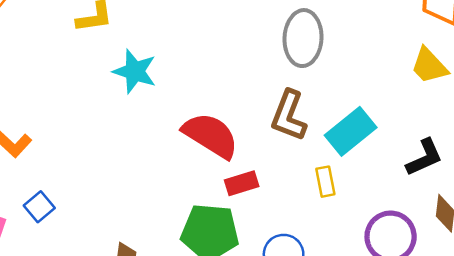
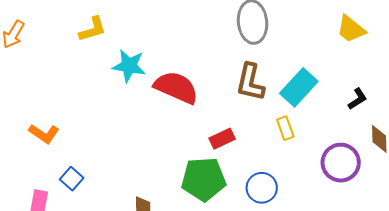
red semicircle: (211, 135) -> (176, 87), moved
black L-shape: (424, 157) -> (357, 99), size x0.7

